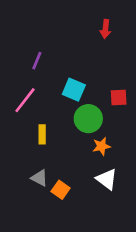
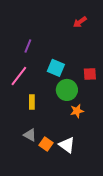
red arrow: (105, 29) -> (80, 22), turned 48
white triangle: (107, 179) -> (67, 145), moved

